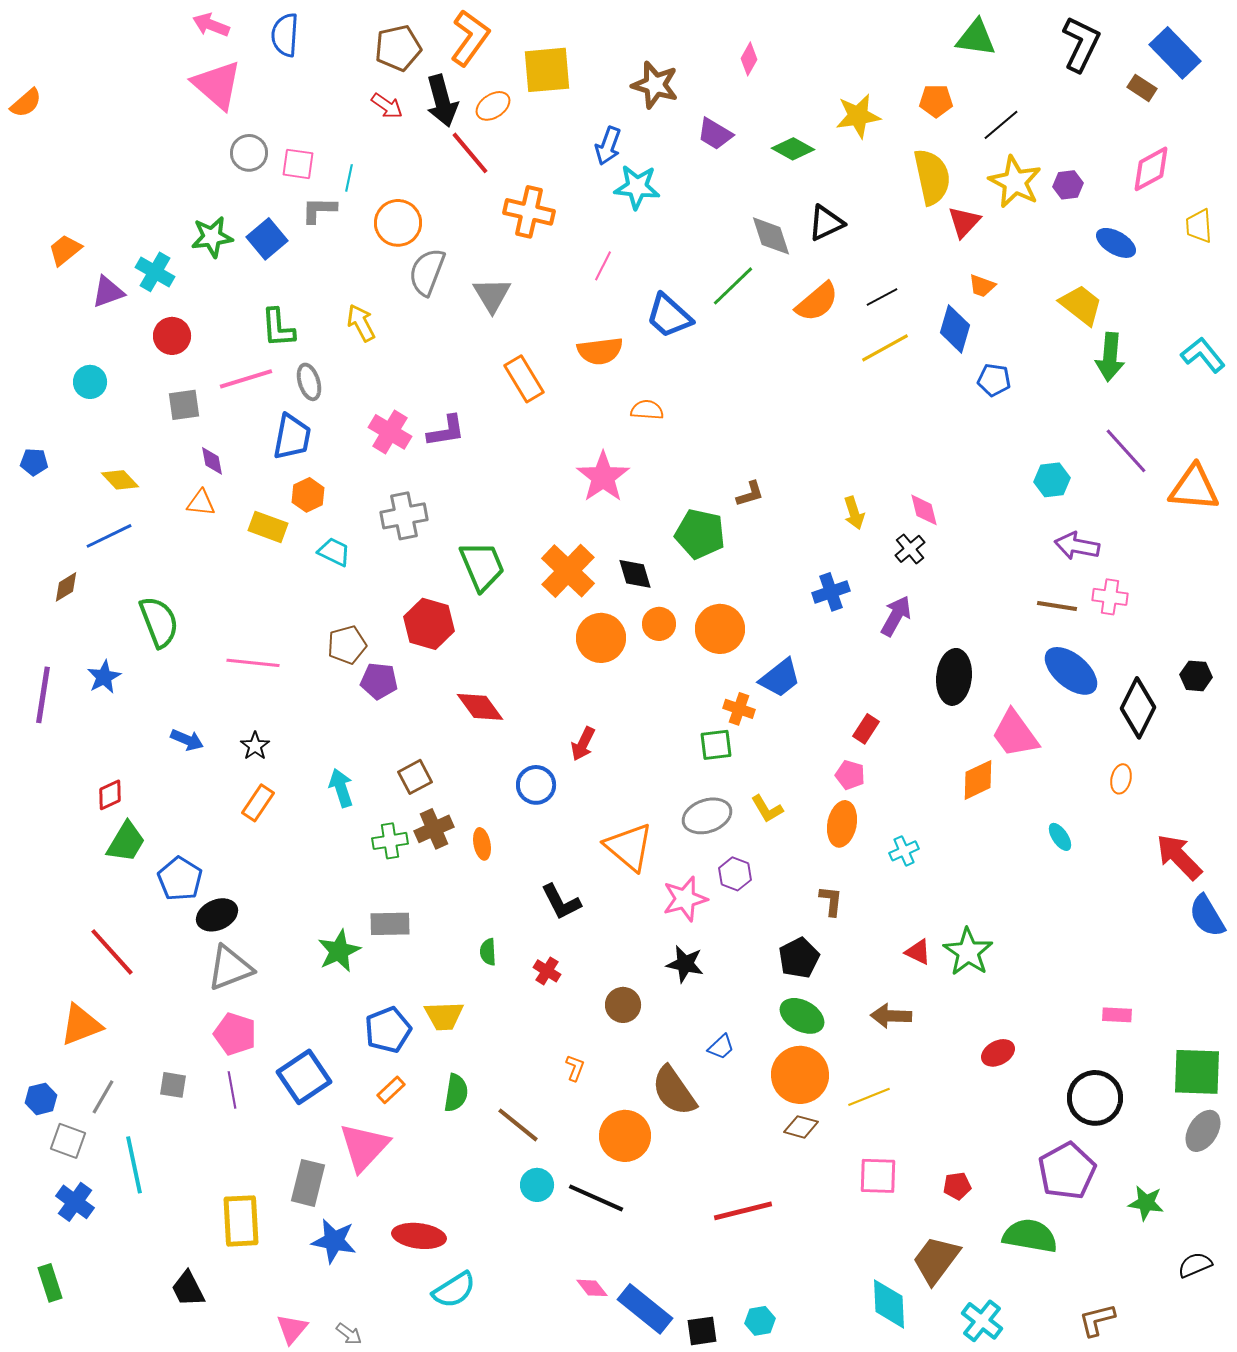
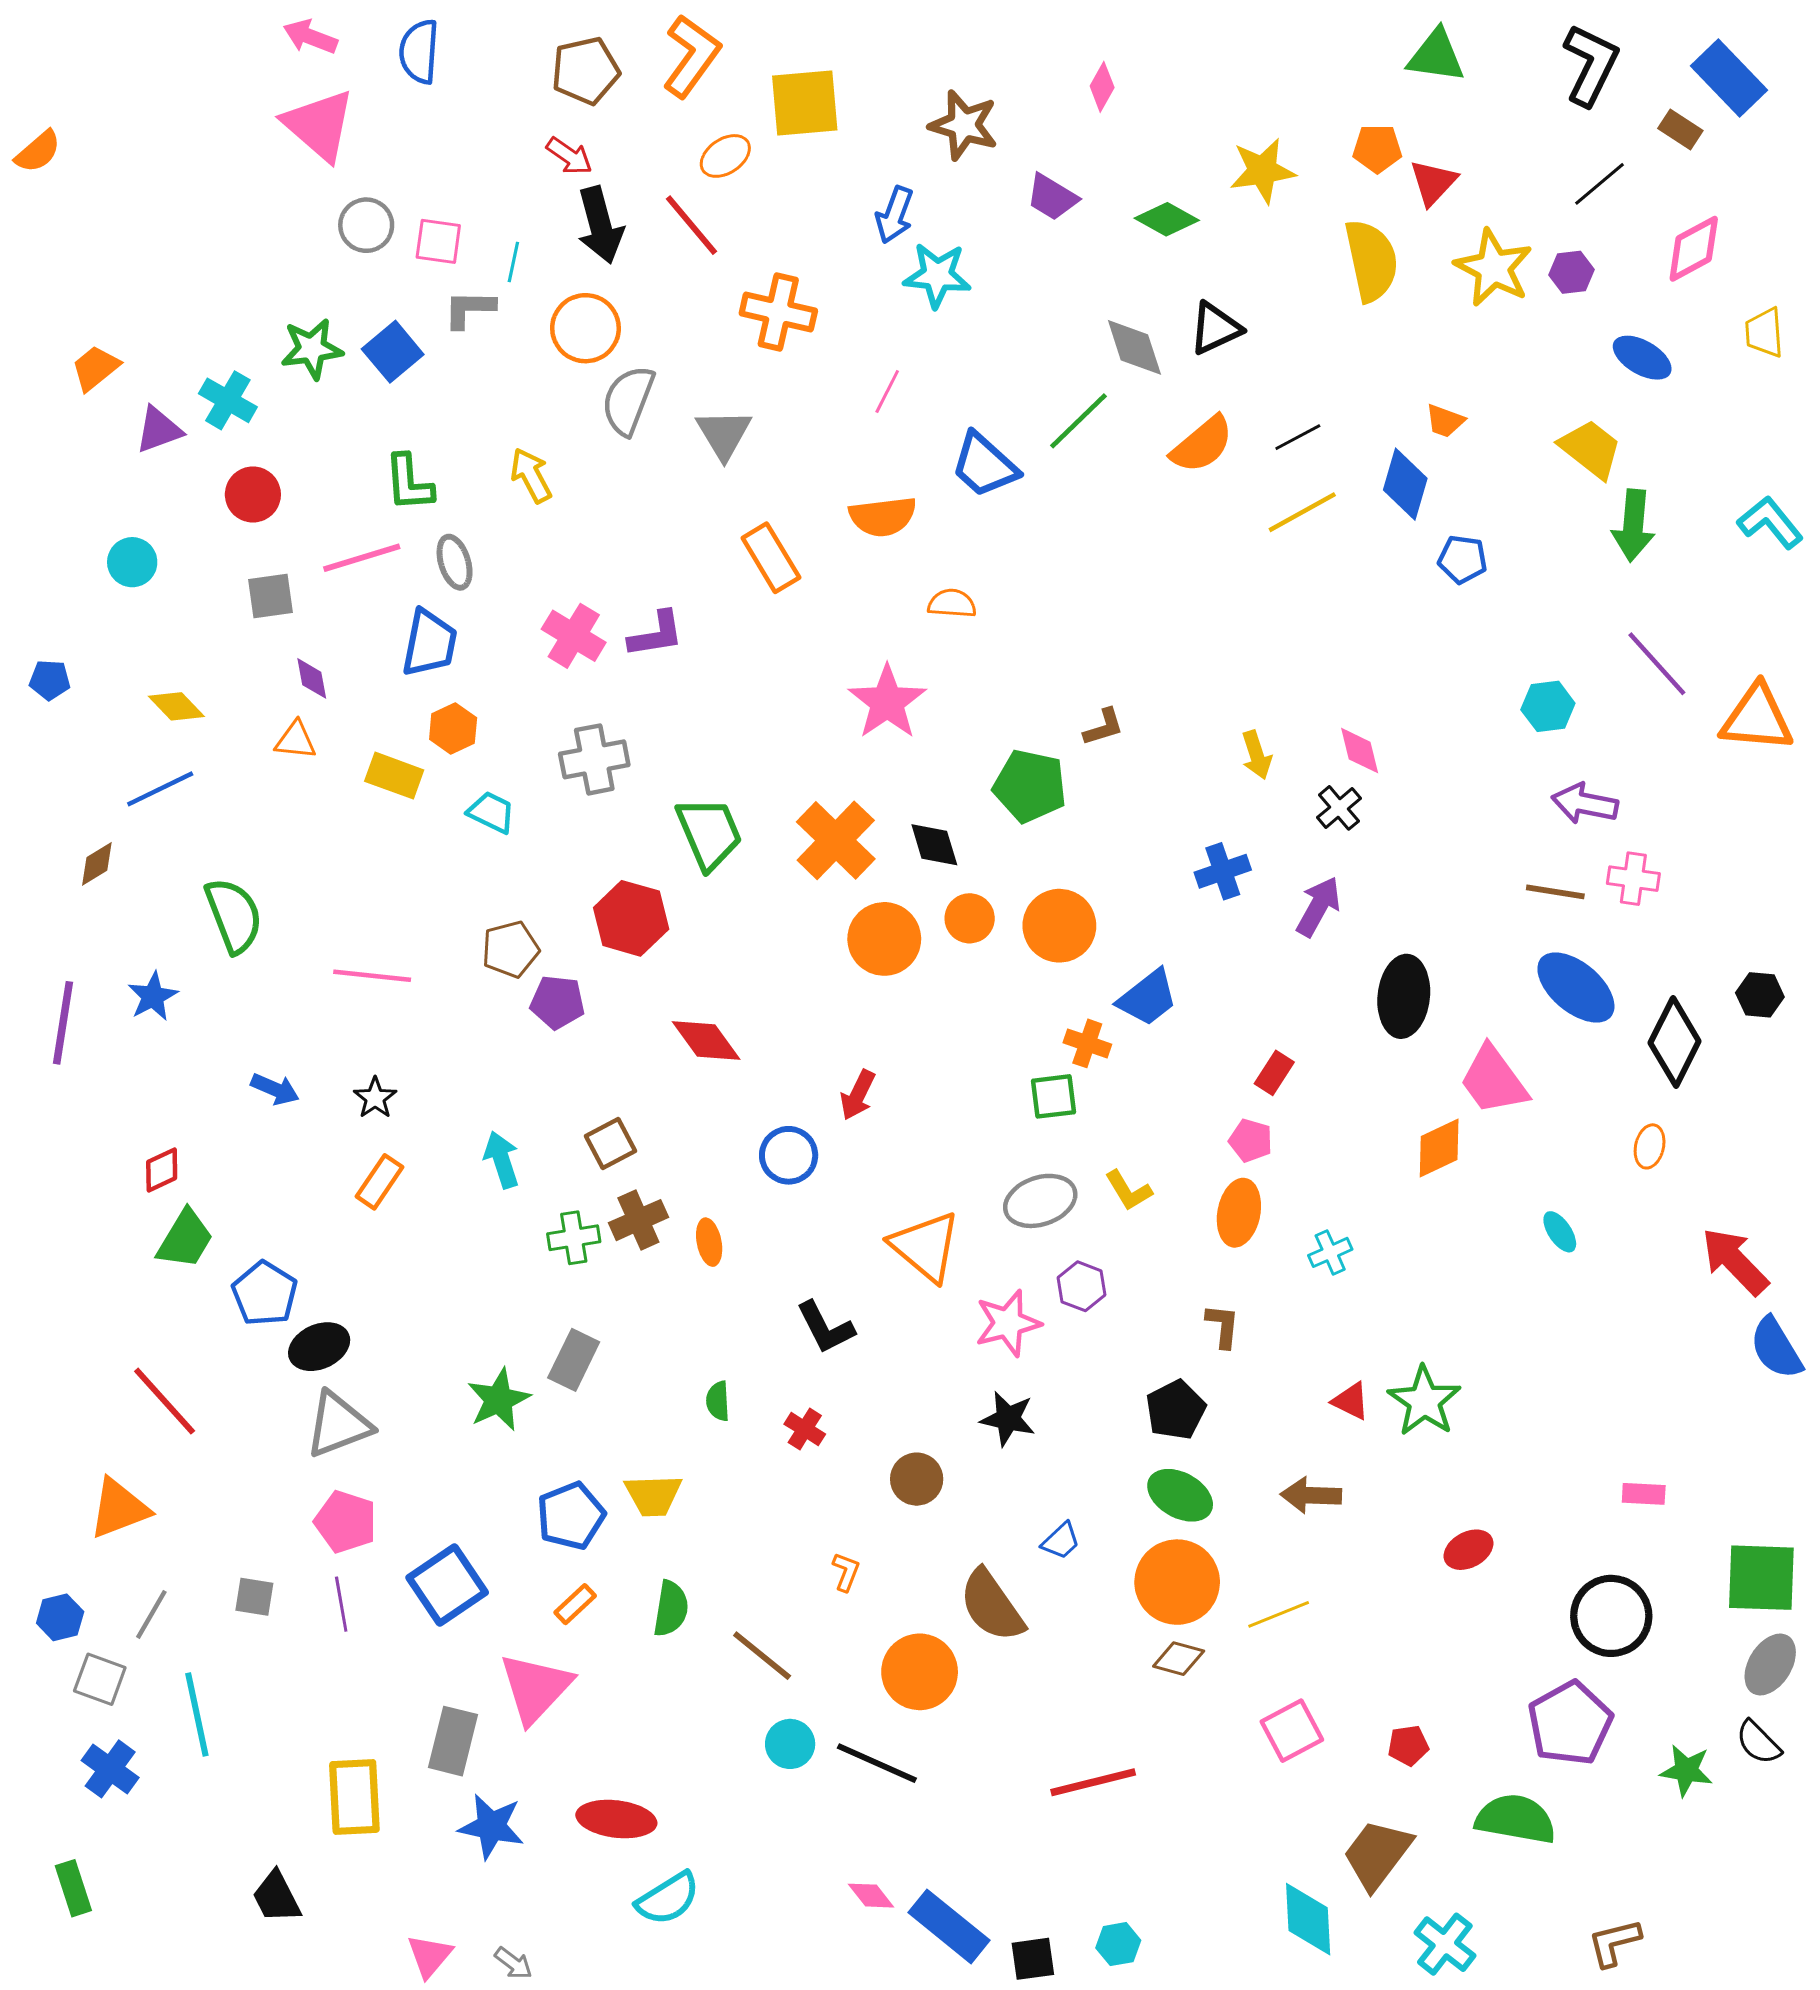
black arrow: (442, 101) -> (600, 225), moved
black line: (1001, 125) -> (1599, 184), moved
red triangle: (964, 222) -> (1433, 182), moved
gray rectangle: (390, 924) -> (574, 1360), turned -63
pink square: (878, 1176) -> (1292, 1731), turned -30
black semicircle: (1195, 1265) -> (1758, 1742), moved, turned -112

